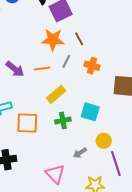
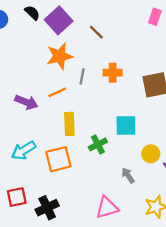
brown line: (79, 39) -> (96, 32), moved
yellow rectangle: (56, 94) -> (69, 124), moved, turned -36
gray arrow: (80, 153) -> (128, 175), turned 104
pink triangle: (55, 174) -> (107, 208), turned -45

